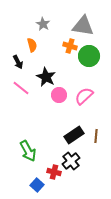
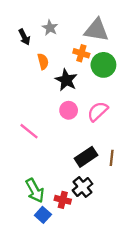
orange semicircle: (32, 45) -> (43, 61), moved
black arrow: (18, 62) -> (24, 37), moved
black star: (46, 77) -> (66, 80), moved
pink line: (21, 88) -> (29, 131), moved
green arrow: (28, 151) -> (35, 191), moved

